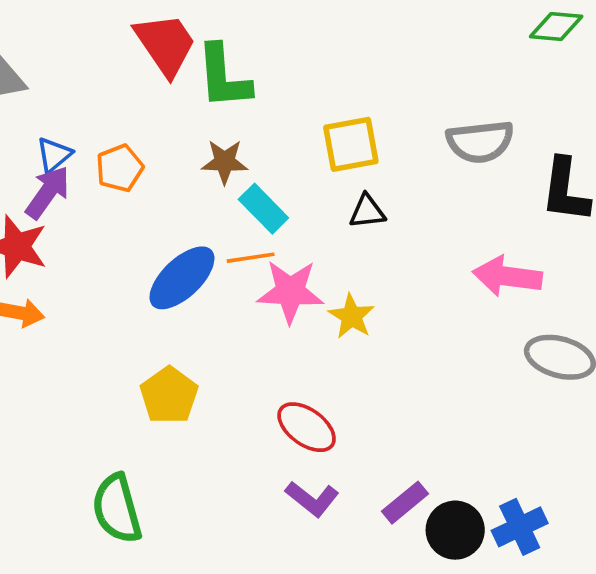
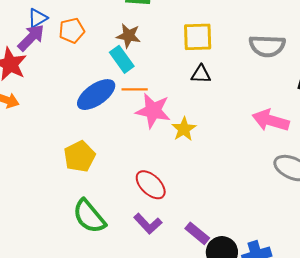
cyan rectangle: (263, 209) -> (122, 59), moved
purple rectangle: (405, 503) -> (197, 233), turned 70
green semicircle: (117, 509) -> (89, 216), moved, turned -33

